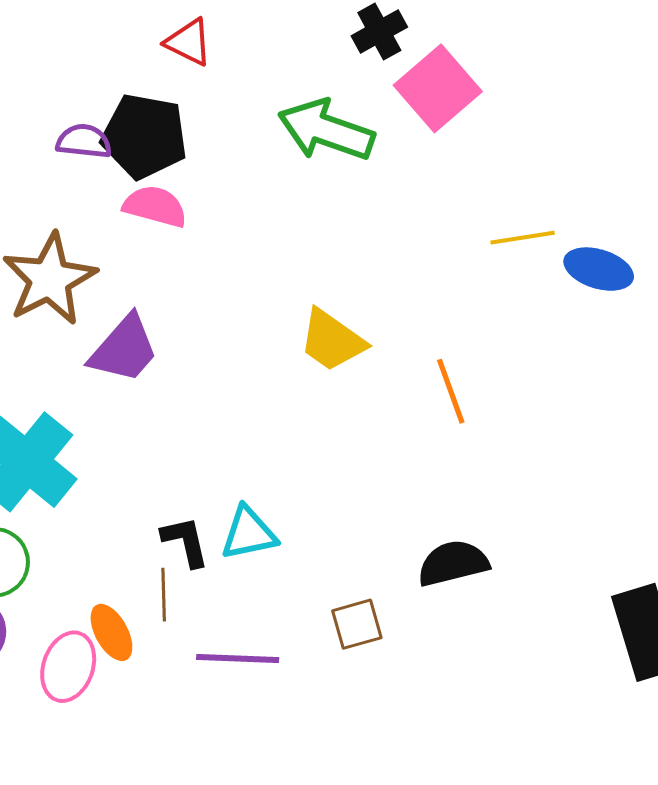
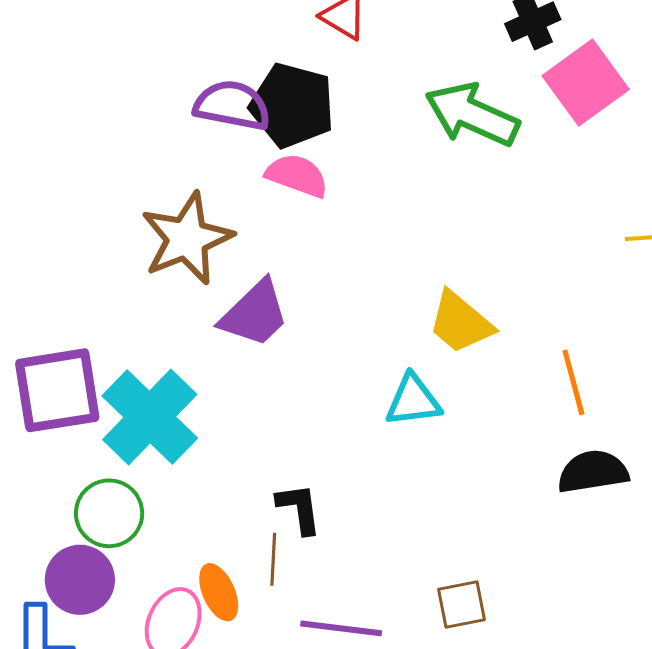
purple semicircle: (84, 141) -> (232, 105), size x1.4
cyan triangle: (249, 533) -> (413, 401), moved
black semicircle: (453, 563) -> (593, 472), moved

